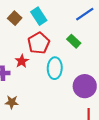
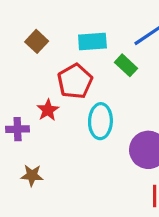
cyan rectangle: (39, 16) -> (92, 41), moved, turned -60
green rectangle: (74, 41) -> (126, 65), moved

